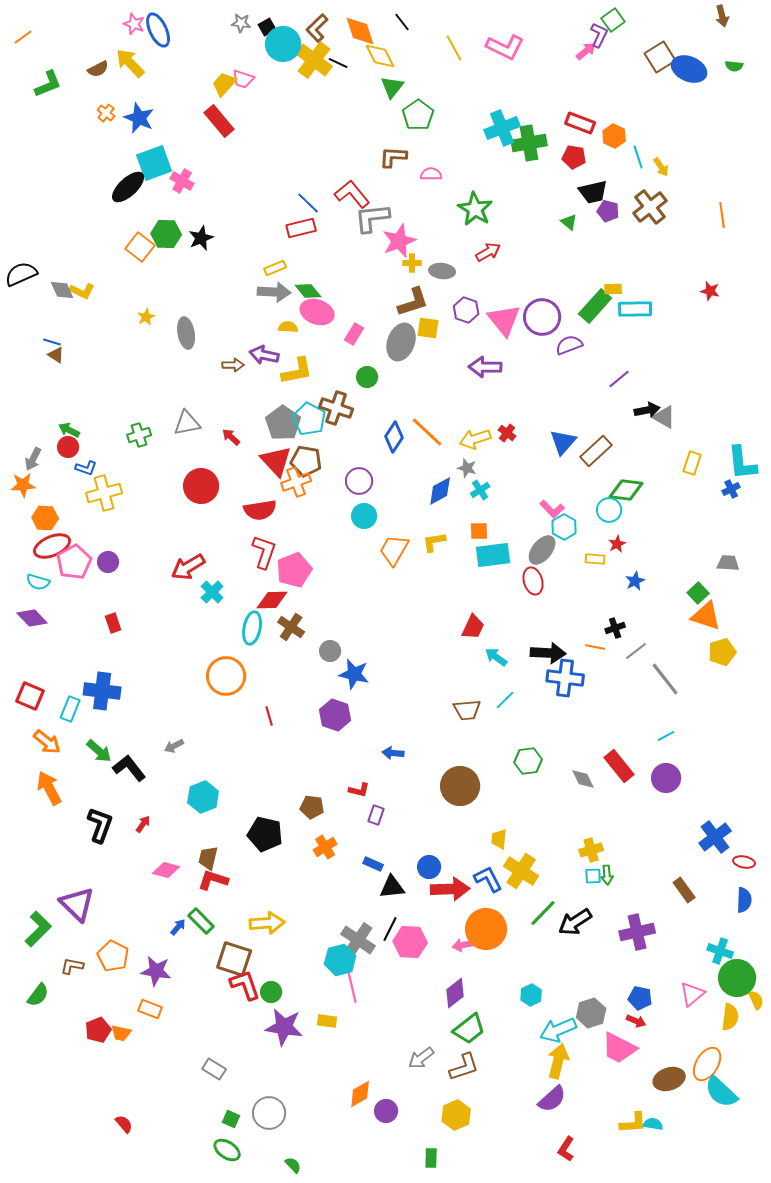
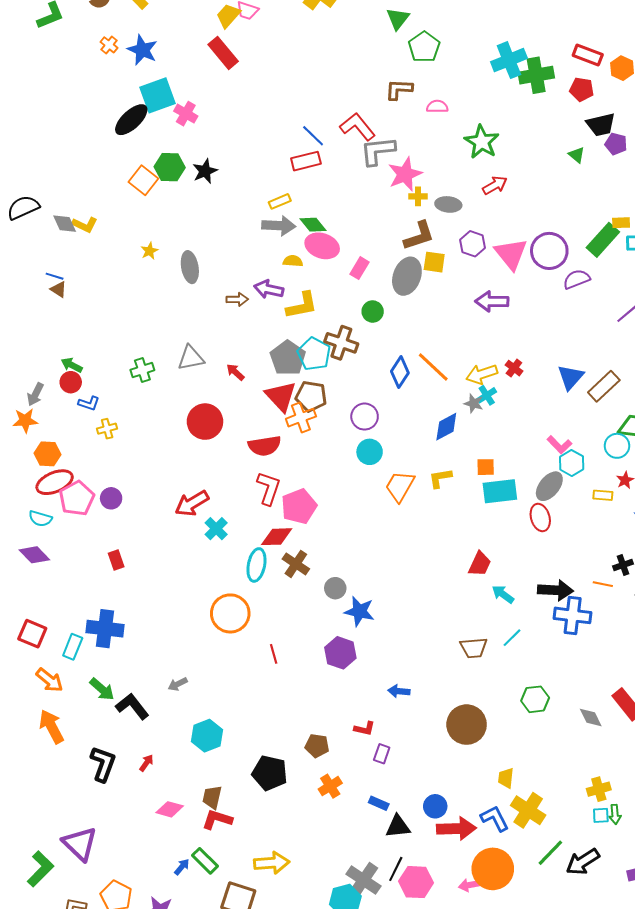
cyan cross: (480, 490) -> (487, 395), moved
yellow cross: (104, 493) -> (107, 429), size x0.6

